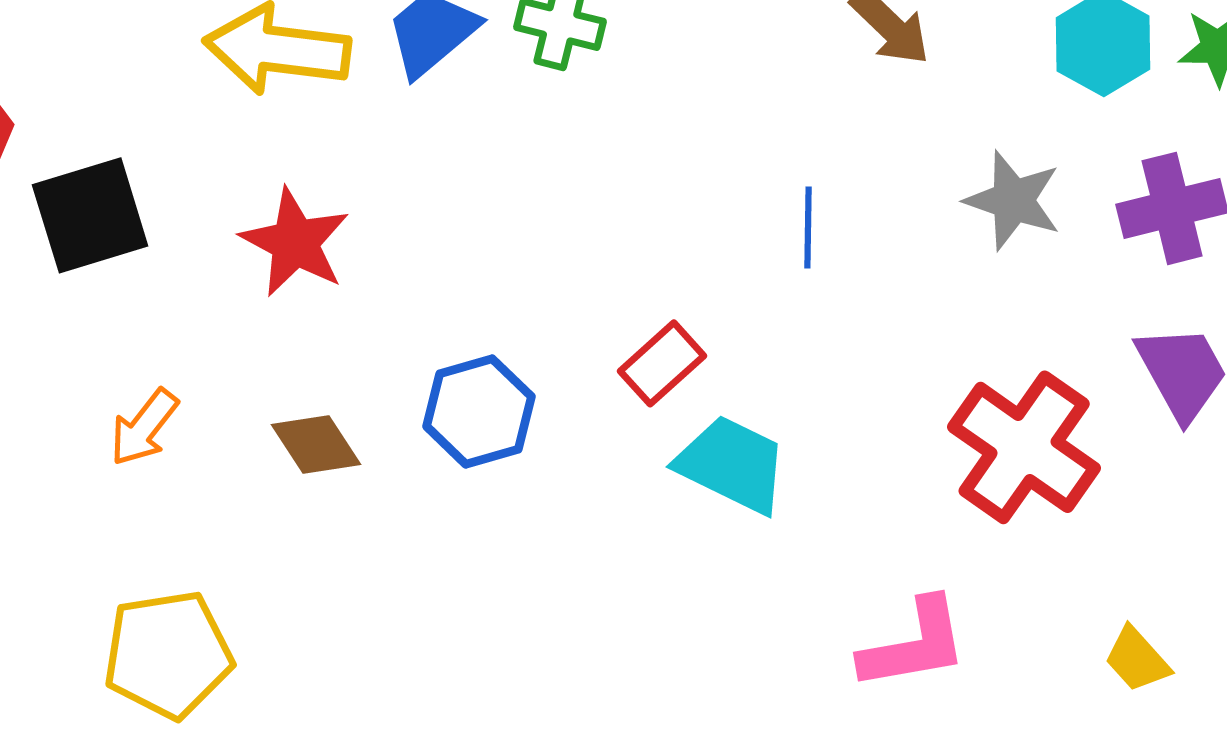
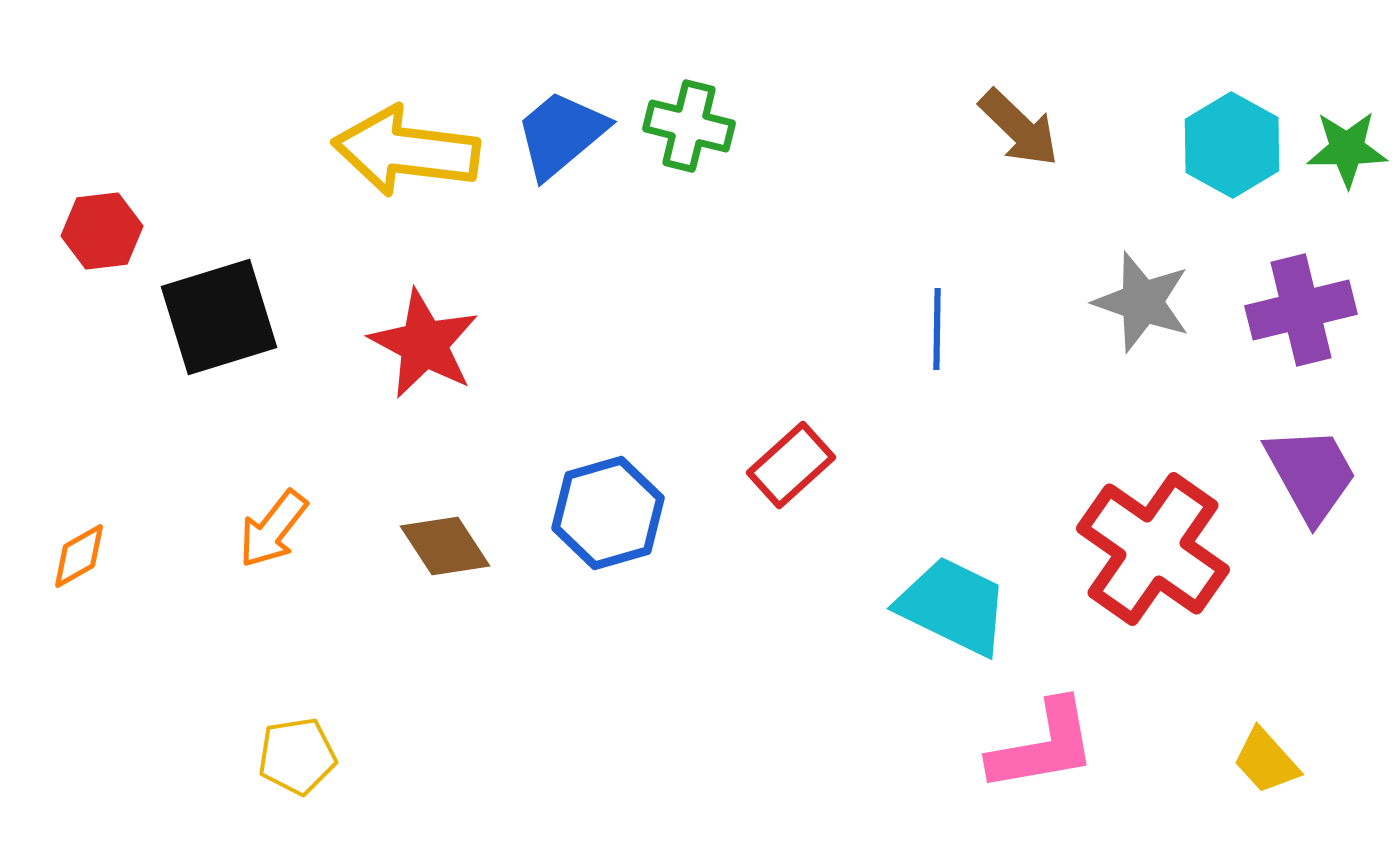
cyan trapezoid: (732, 464) -> (953, 606), moved
yellow pentagon: (168, 654) -> (297, 756), size x0.6

